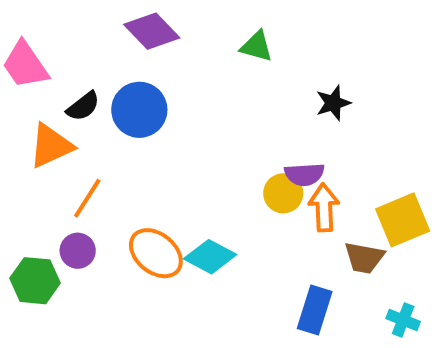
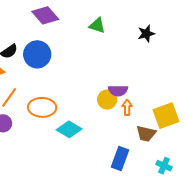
black star: (333, 103) -> (146, 34), moved
orange arrow: (324, 207) -> (127, 108), size x0.7
orange ellipse: (156, 253) -> (42, 107), moved, turned -40

